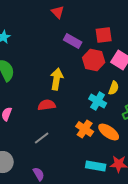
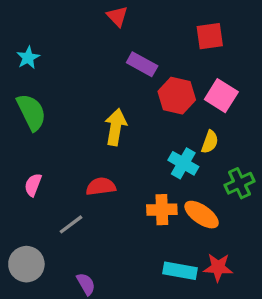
red square: (104, 35) -> (210, 36), moved
red semicircle: (47, 105) -> (101, 186), moved
orange cross: (85, 129) -> (162, 210), turned -36
gray line: (42, 138) -> (71, 224), moved

